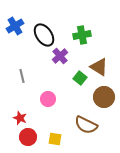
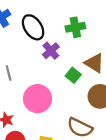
pink circle: (48, 99) -> (38, 99), size x1.6

